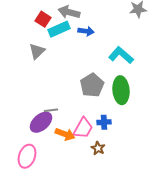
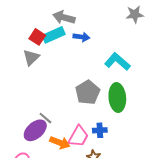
red square: (43, 19) -> (37, 37), moved
gray line: (51, 110) -> (45, 118), turned 48

